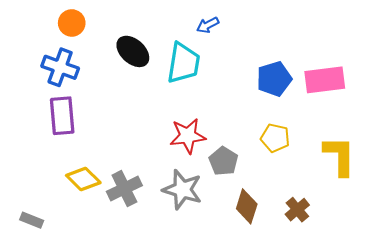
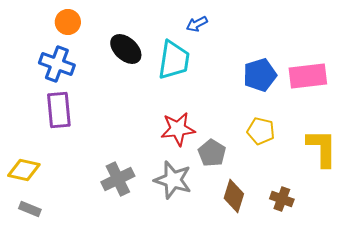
yellow diamond: (83, 179) -> (24, 170), moved, turned -32
brown cross: (297, 210) -> (282, 199), turned -30

